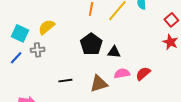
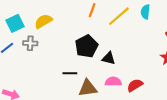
cyan square: (20, 33) -> (15, 23), turned 30
black line: (65, 81) -> (70, 73), moved

